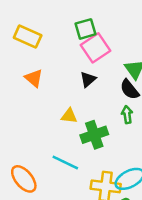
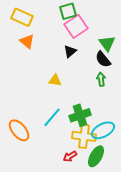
orange triangle: (34, 78) -> (27, 41), moved
green cross: (94, 135) -> (80, 115), moved
cyan line: (65, 163) -> (52, 117), turned -75

